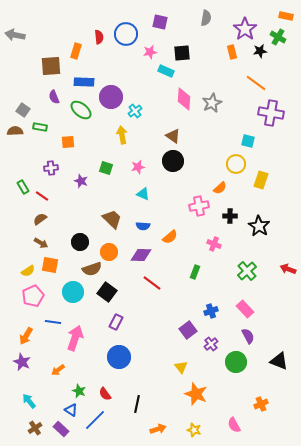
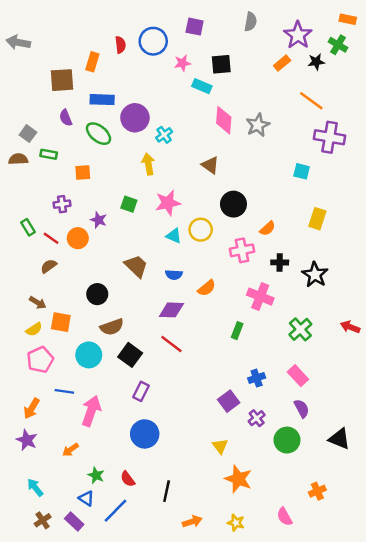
orange rectangle: (232, 52) -> (282, 63), turned 64
black circle: (173, 161) -> (233, 204), moved
yellow circle: (236, 164) -> (201, 230), moved
pink star: (138, 167) -> (168, 203), size x1.5
brown arrow: (41, 243) -> (38, 303), moved
pink cross: (214, 244) -> (260, 297), size x1.5
orange circle: (109, 252) -> (78, 238), moved
red line: (152, 283) -> (171, 344), moved

